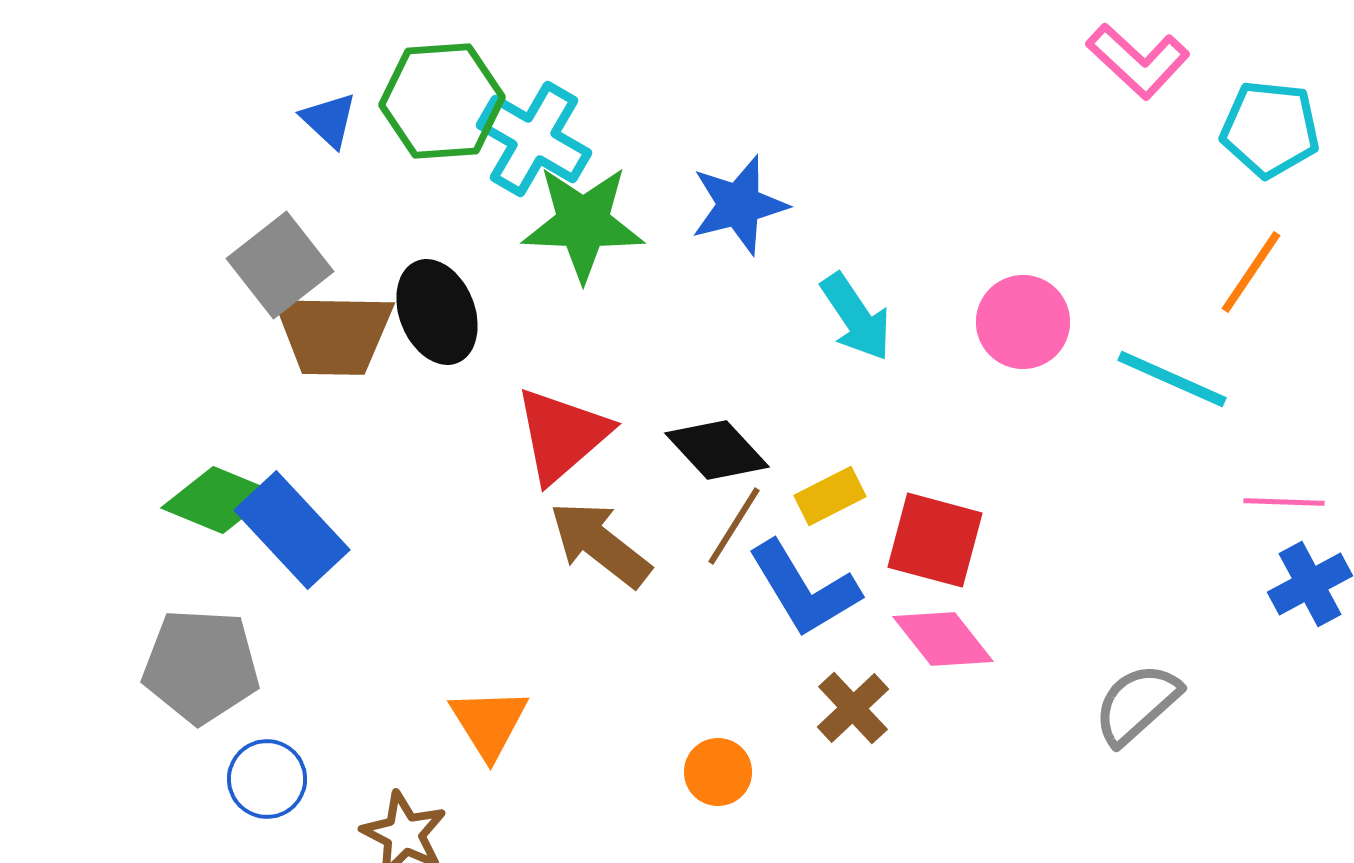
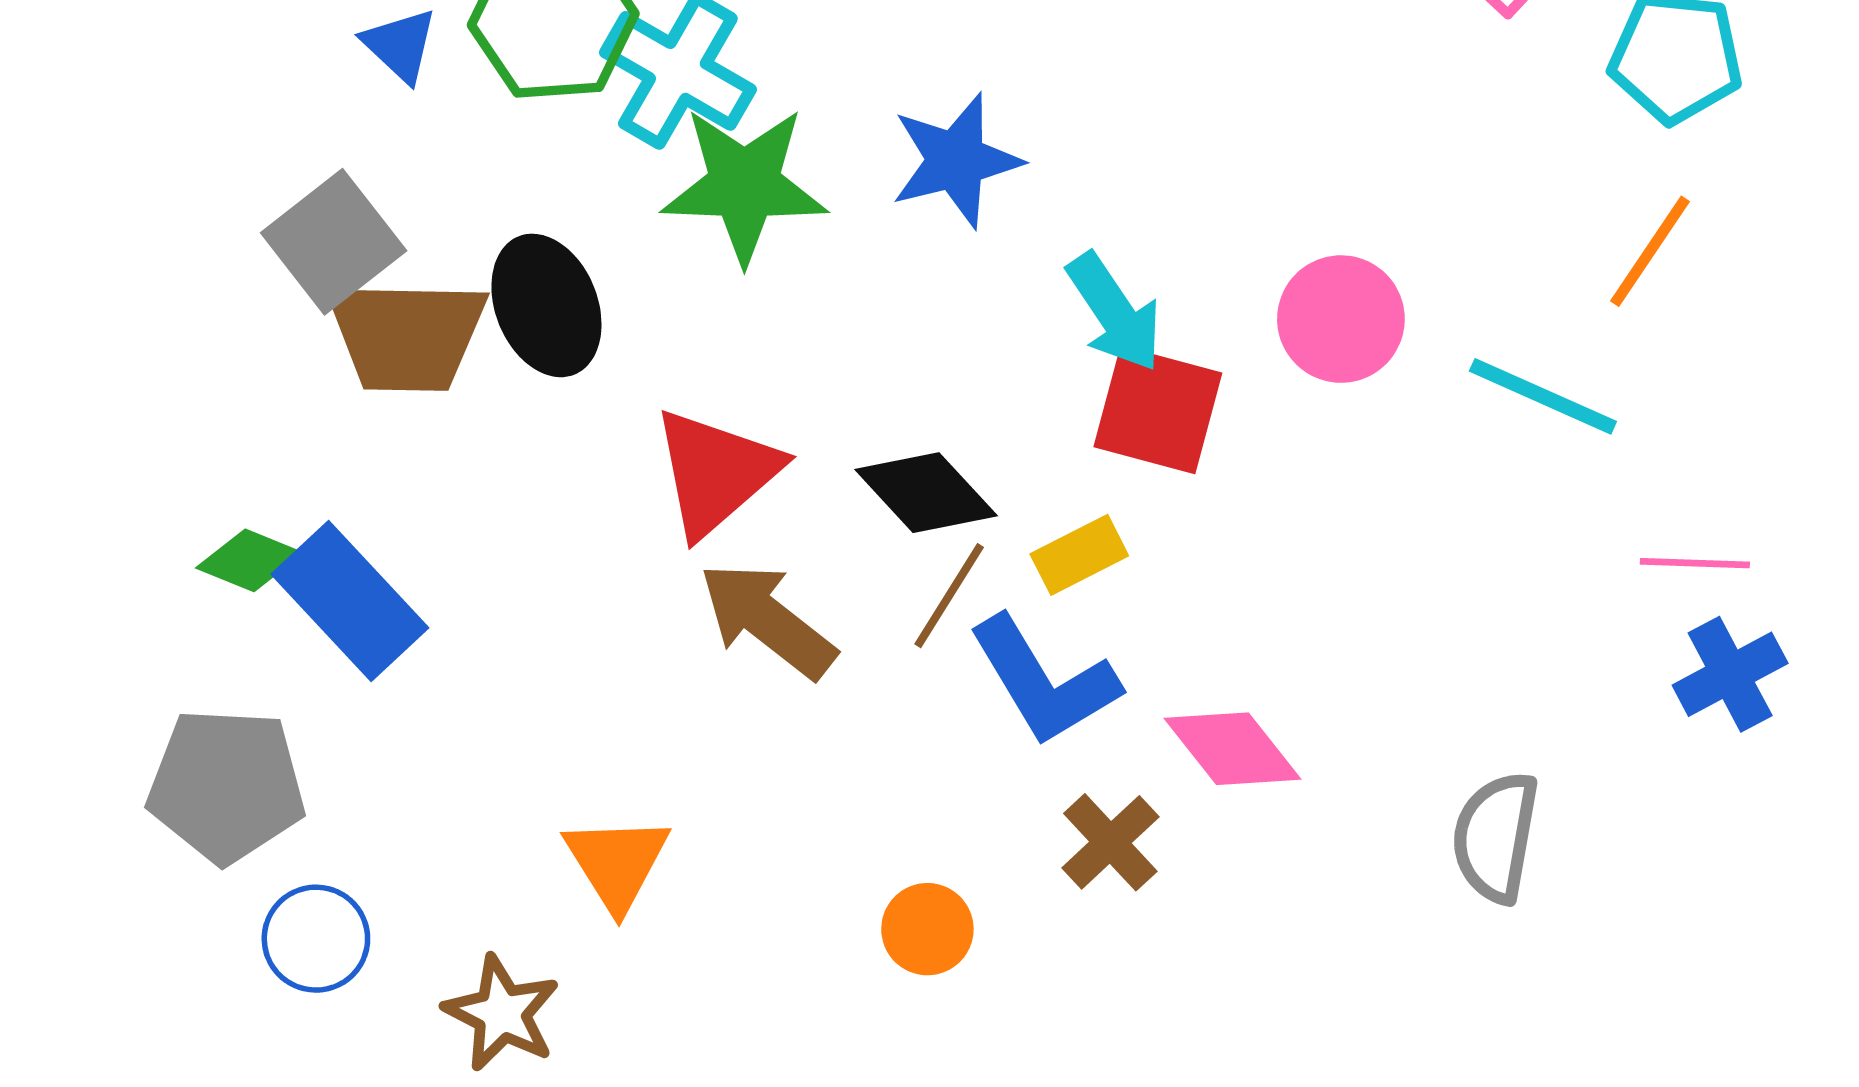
green diamond: (218, 500) -> (250, 560), size x0.7
red square: (935, 540) -> (1158, 410), moved
gray semicircle: (1137, 704) -> (1496, 837), turned -38

